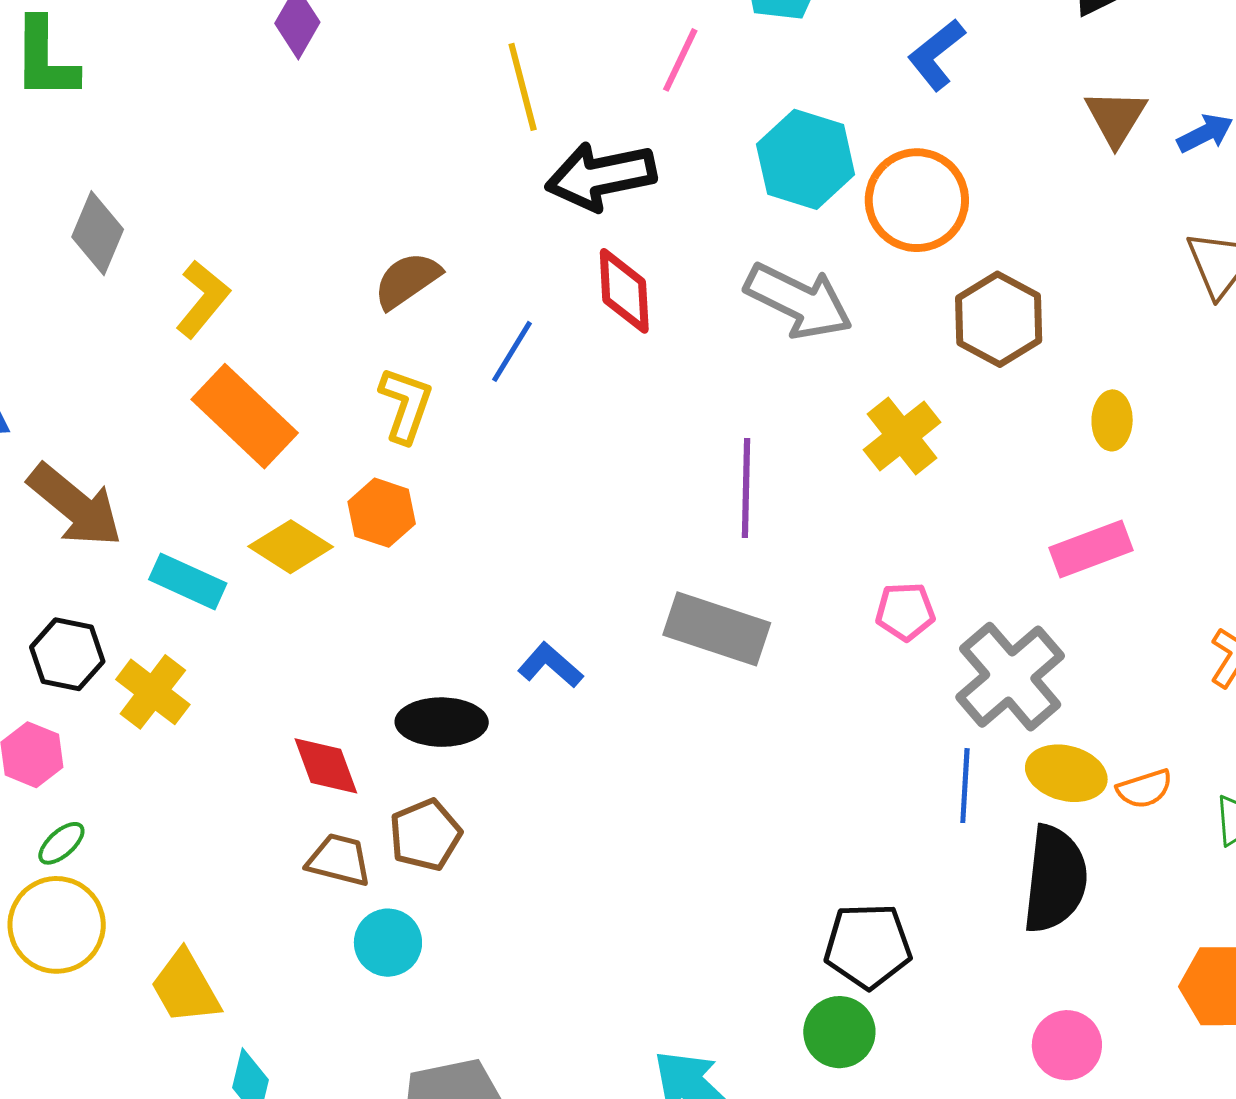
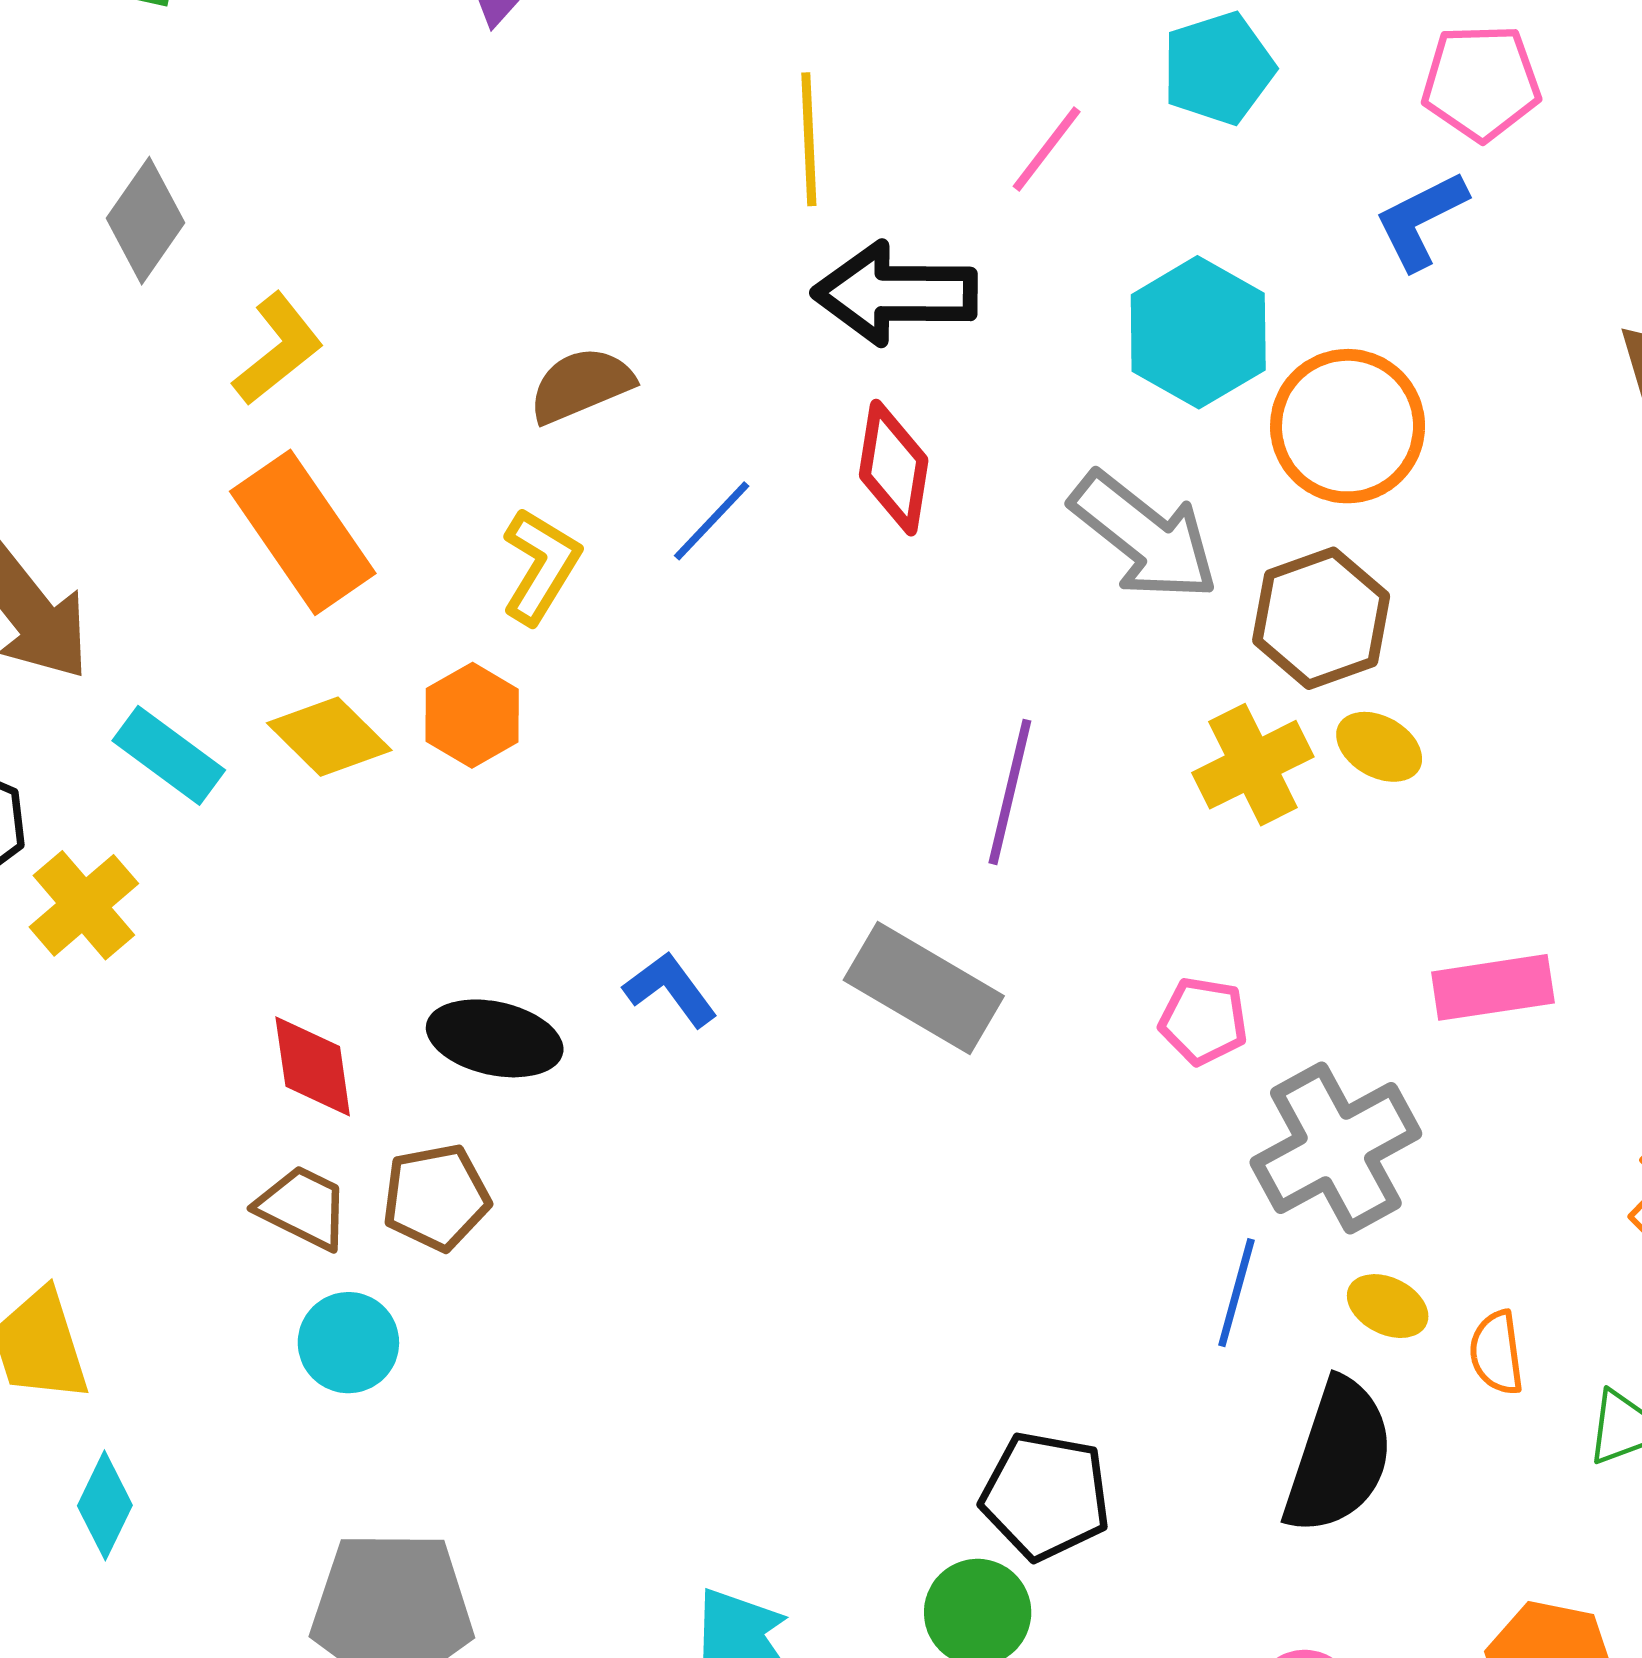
brown hexagon: (999, 319) -> (1321, 618), moved
yellow ellipse: (1112, 420) -> (1379, 747), moved, turned -74
yellow ellipse: (1066, 773) -> (1388, 1306), size x0.7
orange semicircle: (1144, 789) -> (1497, 1353), turned 88

